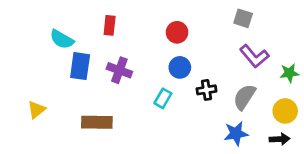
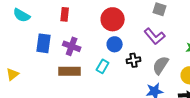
red circle: (177, 32) -> (113, 19), size x1.5
cyan semicircle: (62, 39) -> (22, 15), moved
purple L-shape: (254, 56) -> (155, 36), moved
brown rectangle: (97, 122) -> (70, 71), moved

